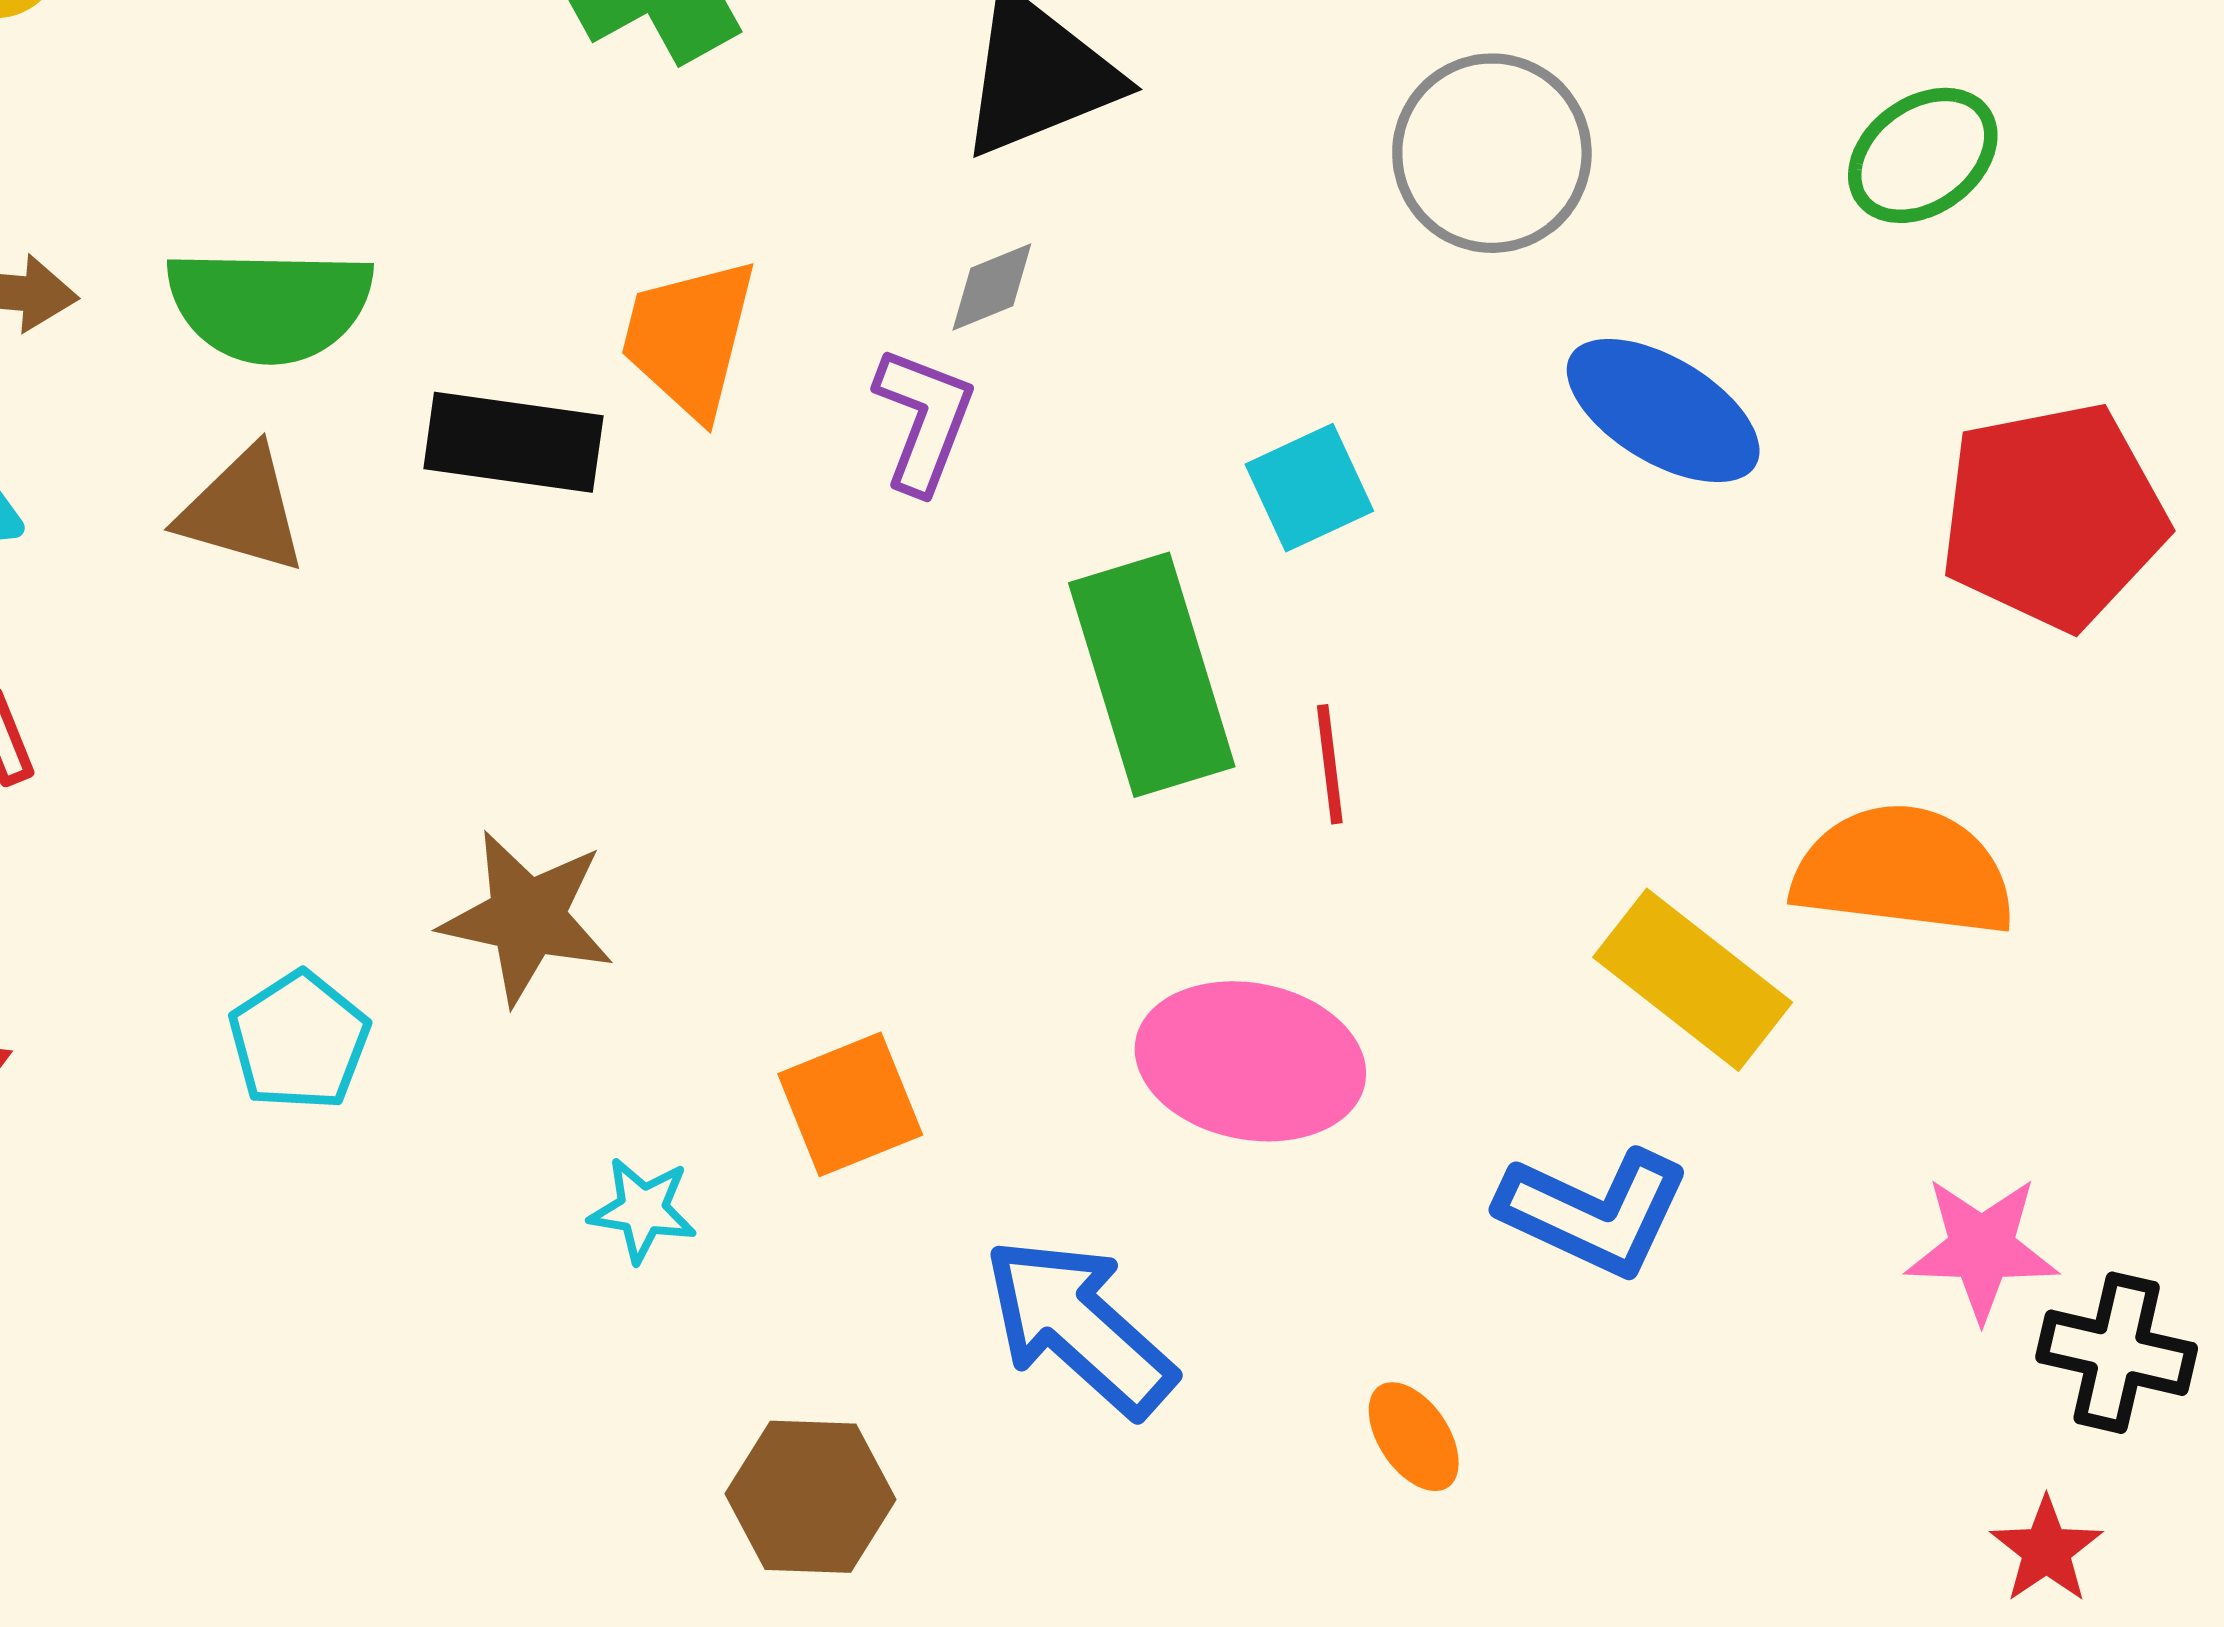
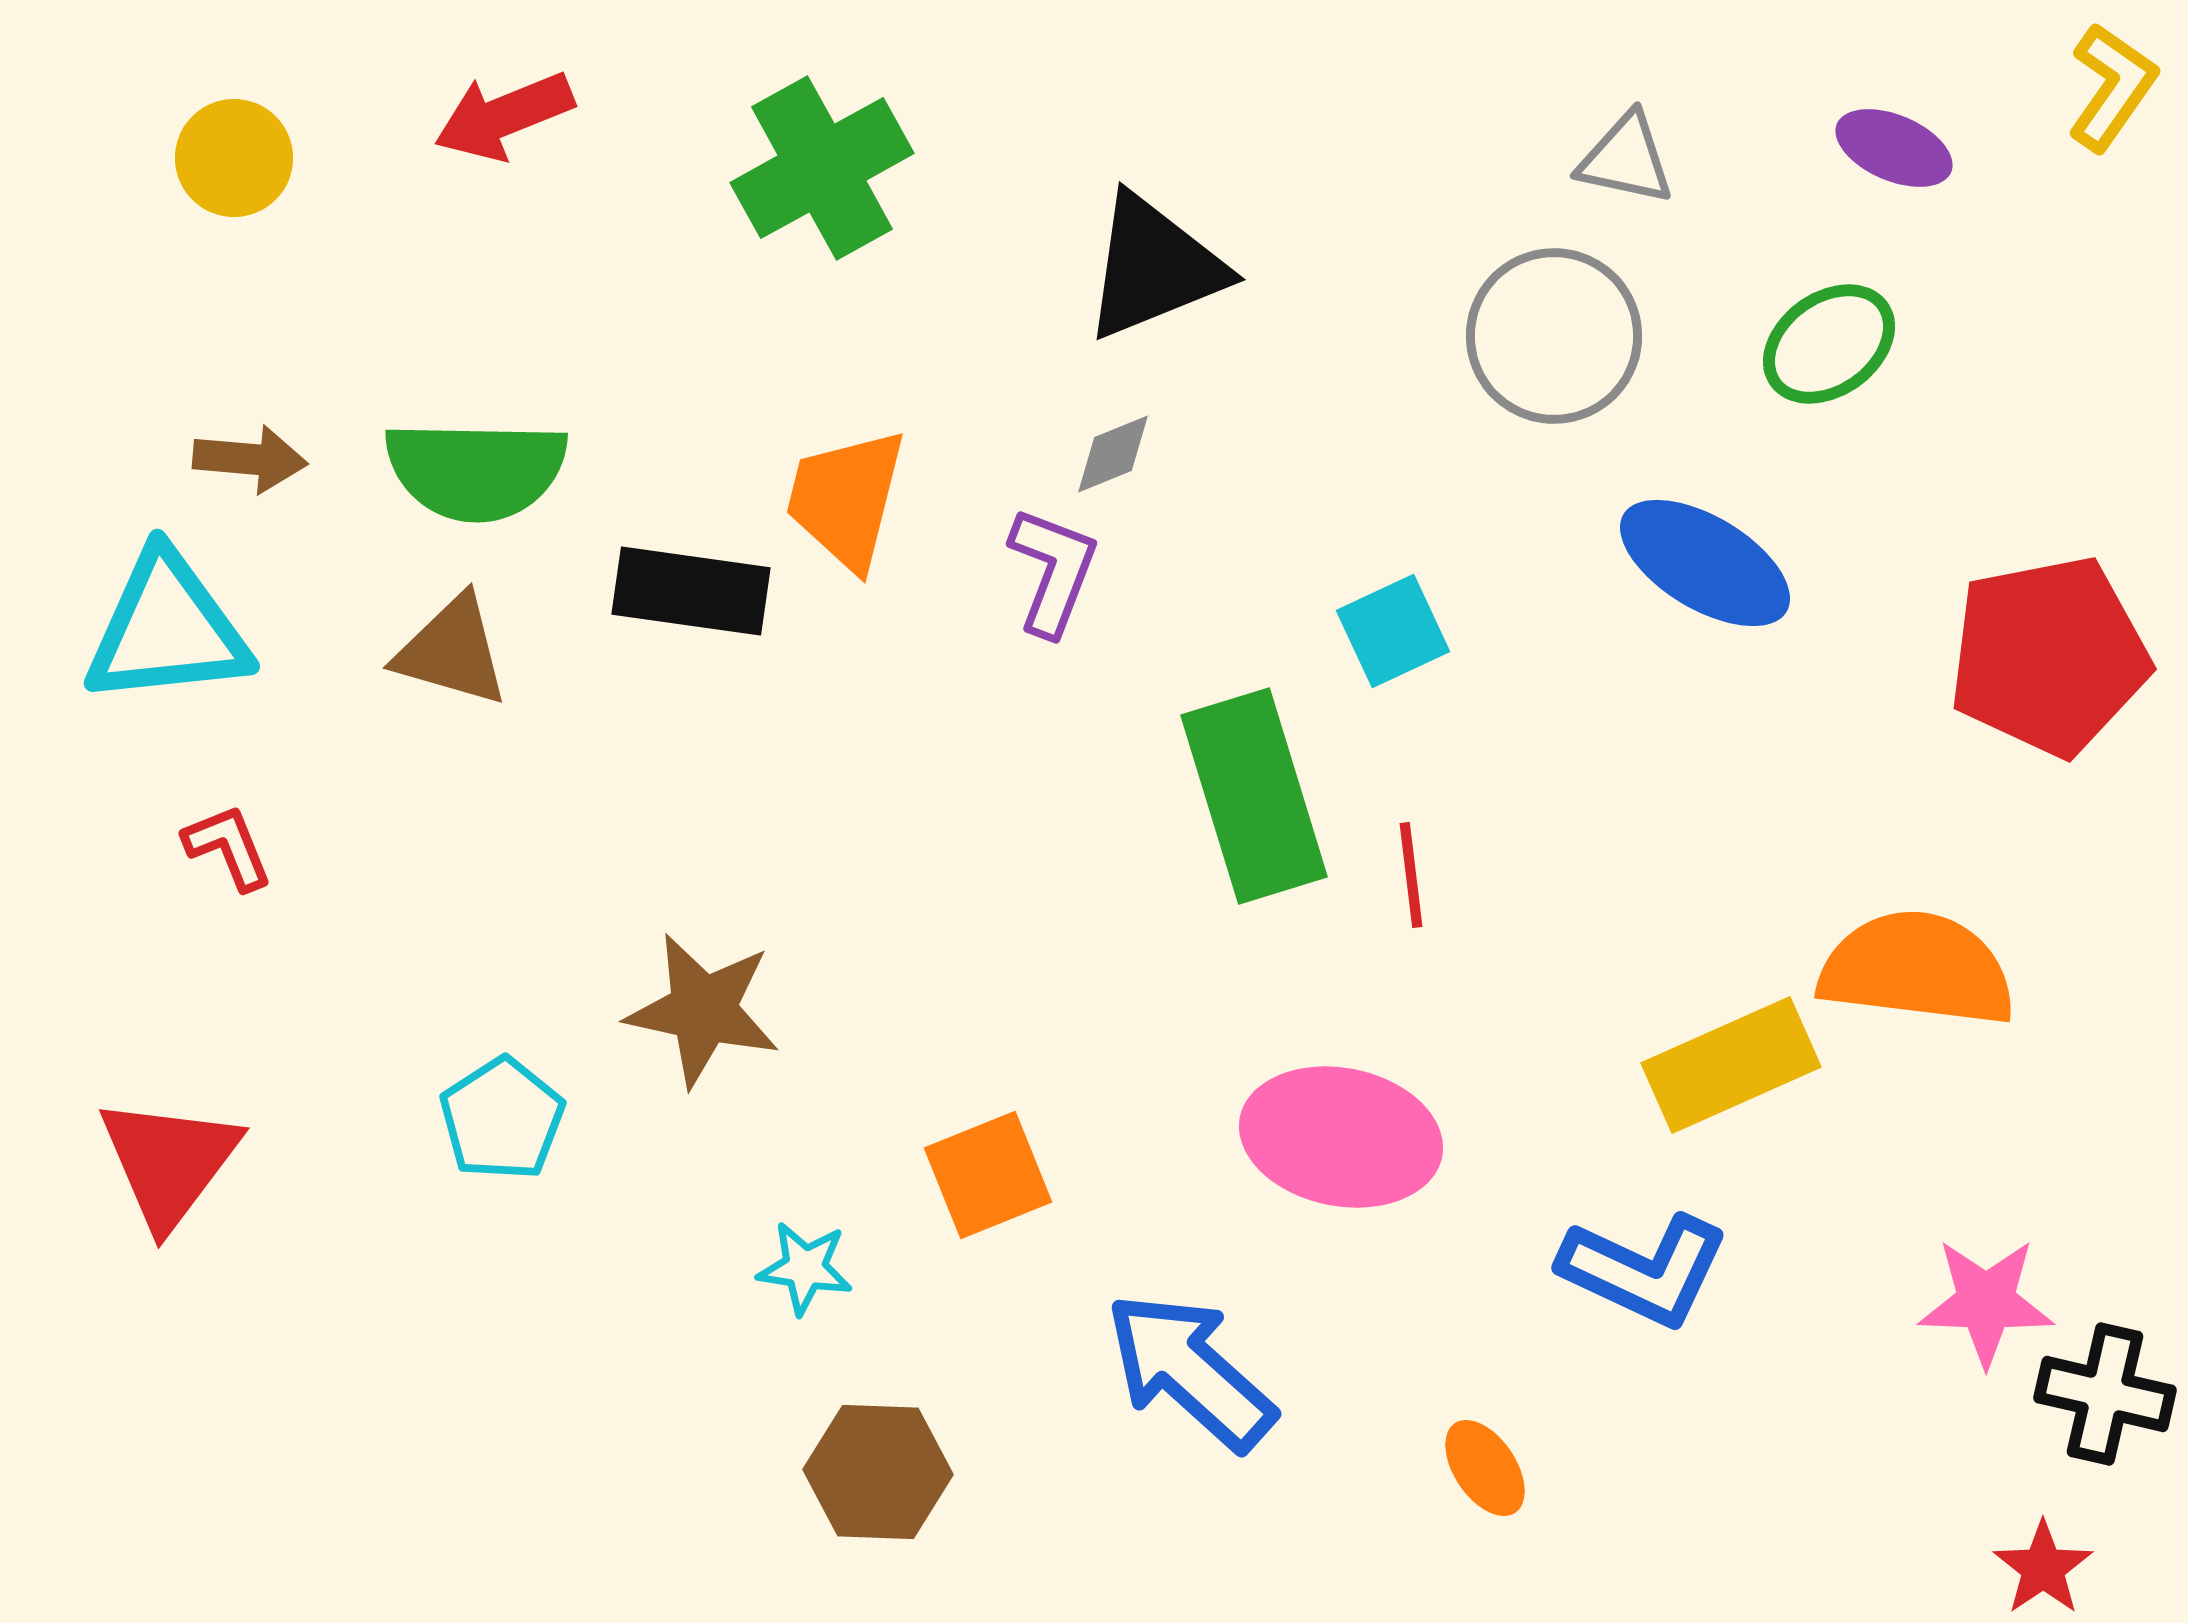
green ellipse: (1923, 155) -> (1829, 344), moved
yellow rectangle: (1693, 980) -> (1731, 1065), turned -62
brown hexagon: (811, 1497) -> (878, 1472), moved

